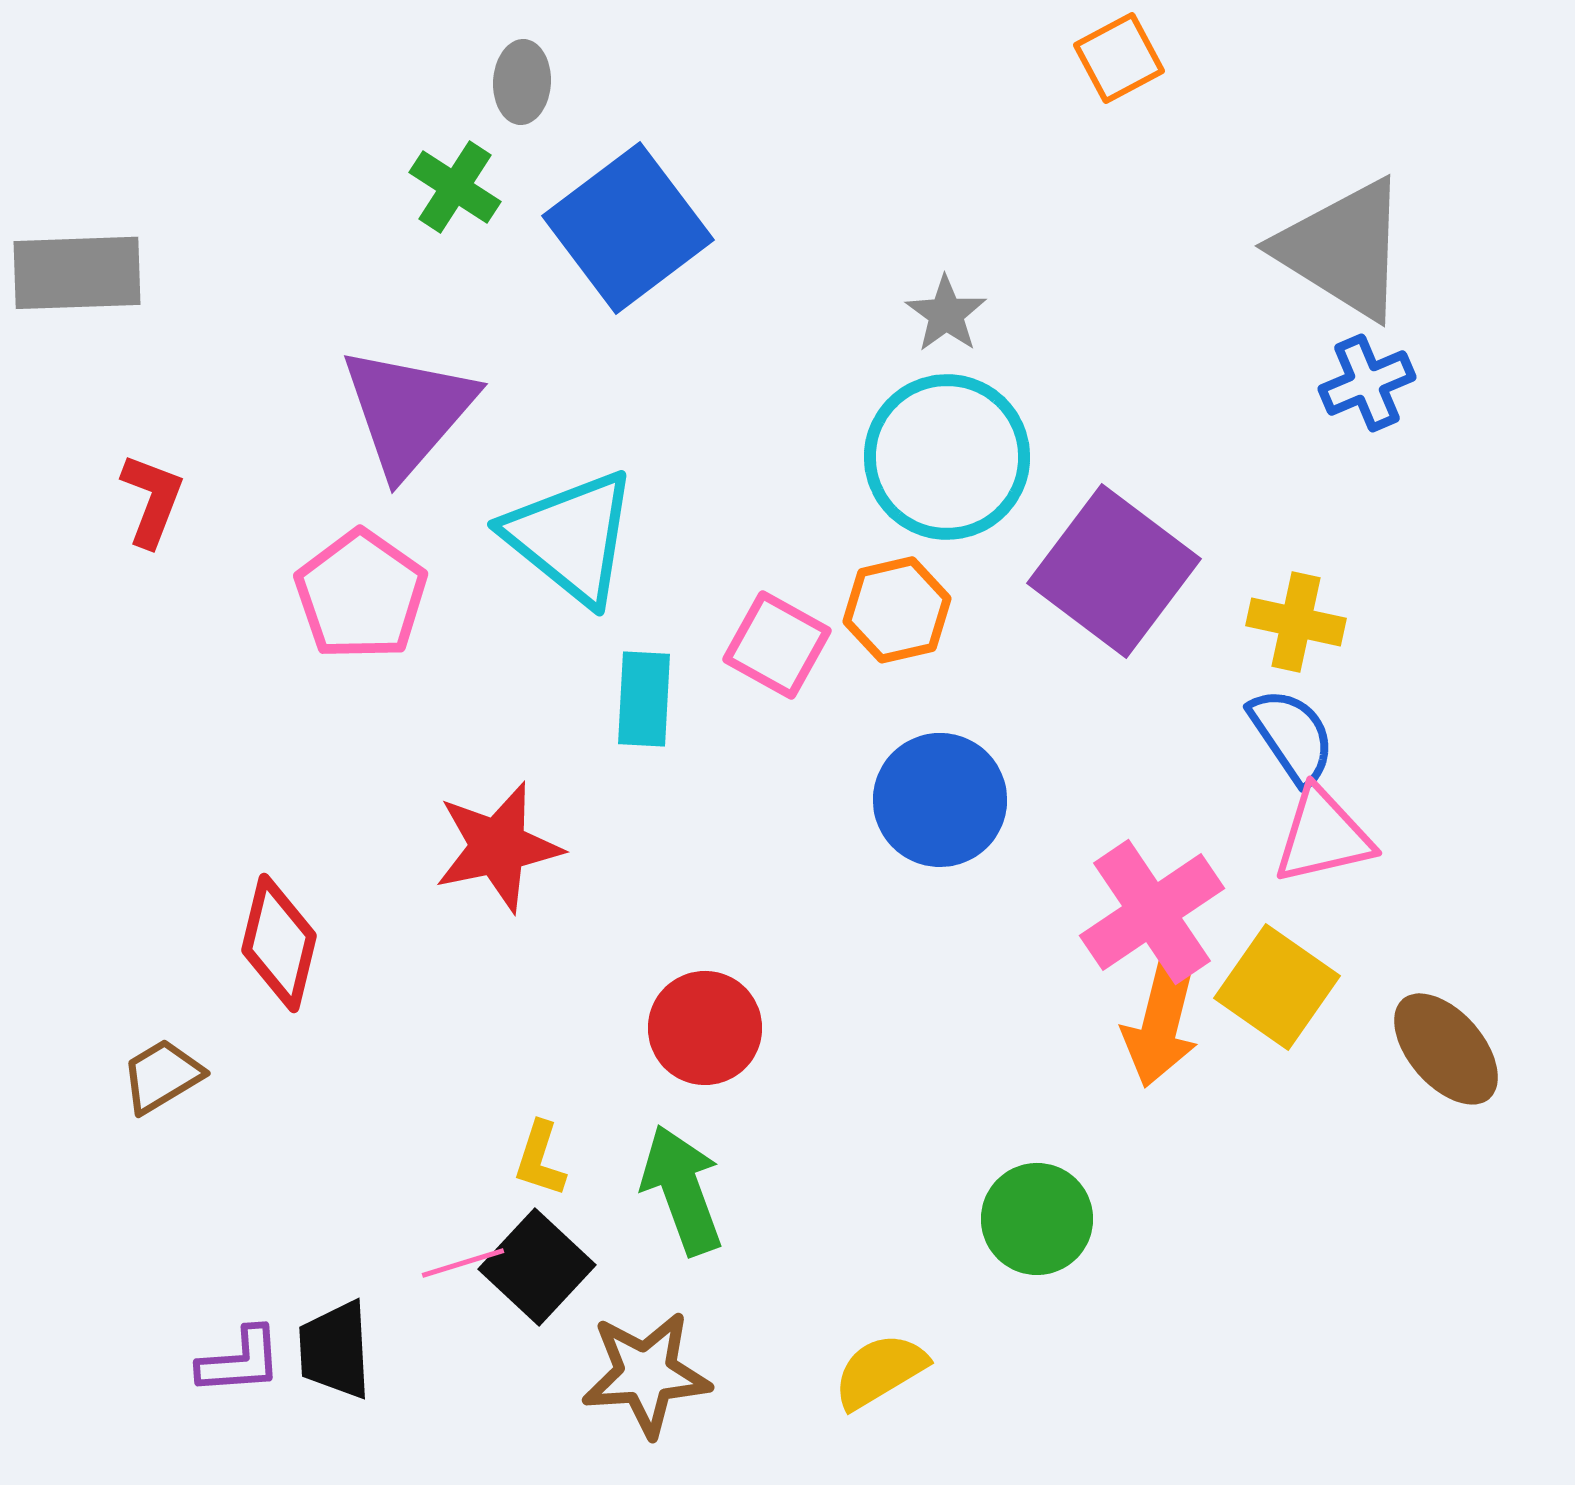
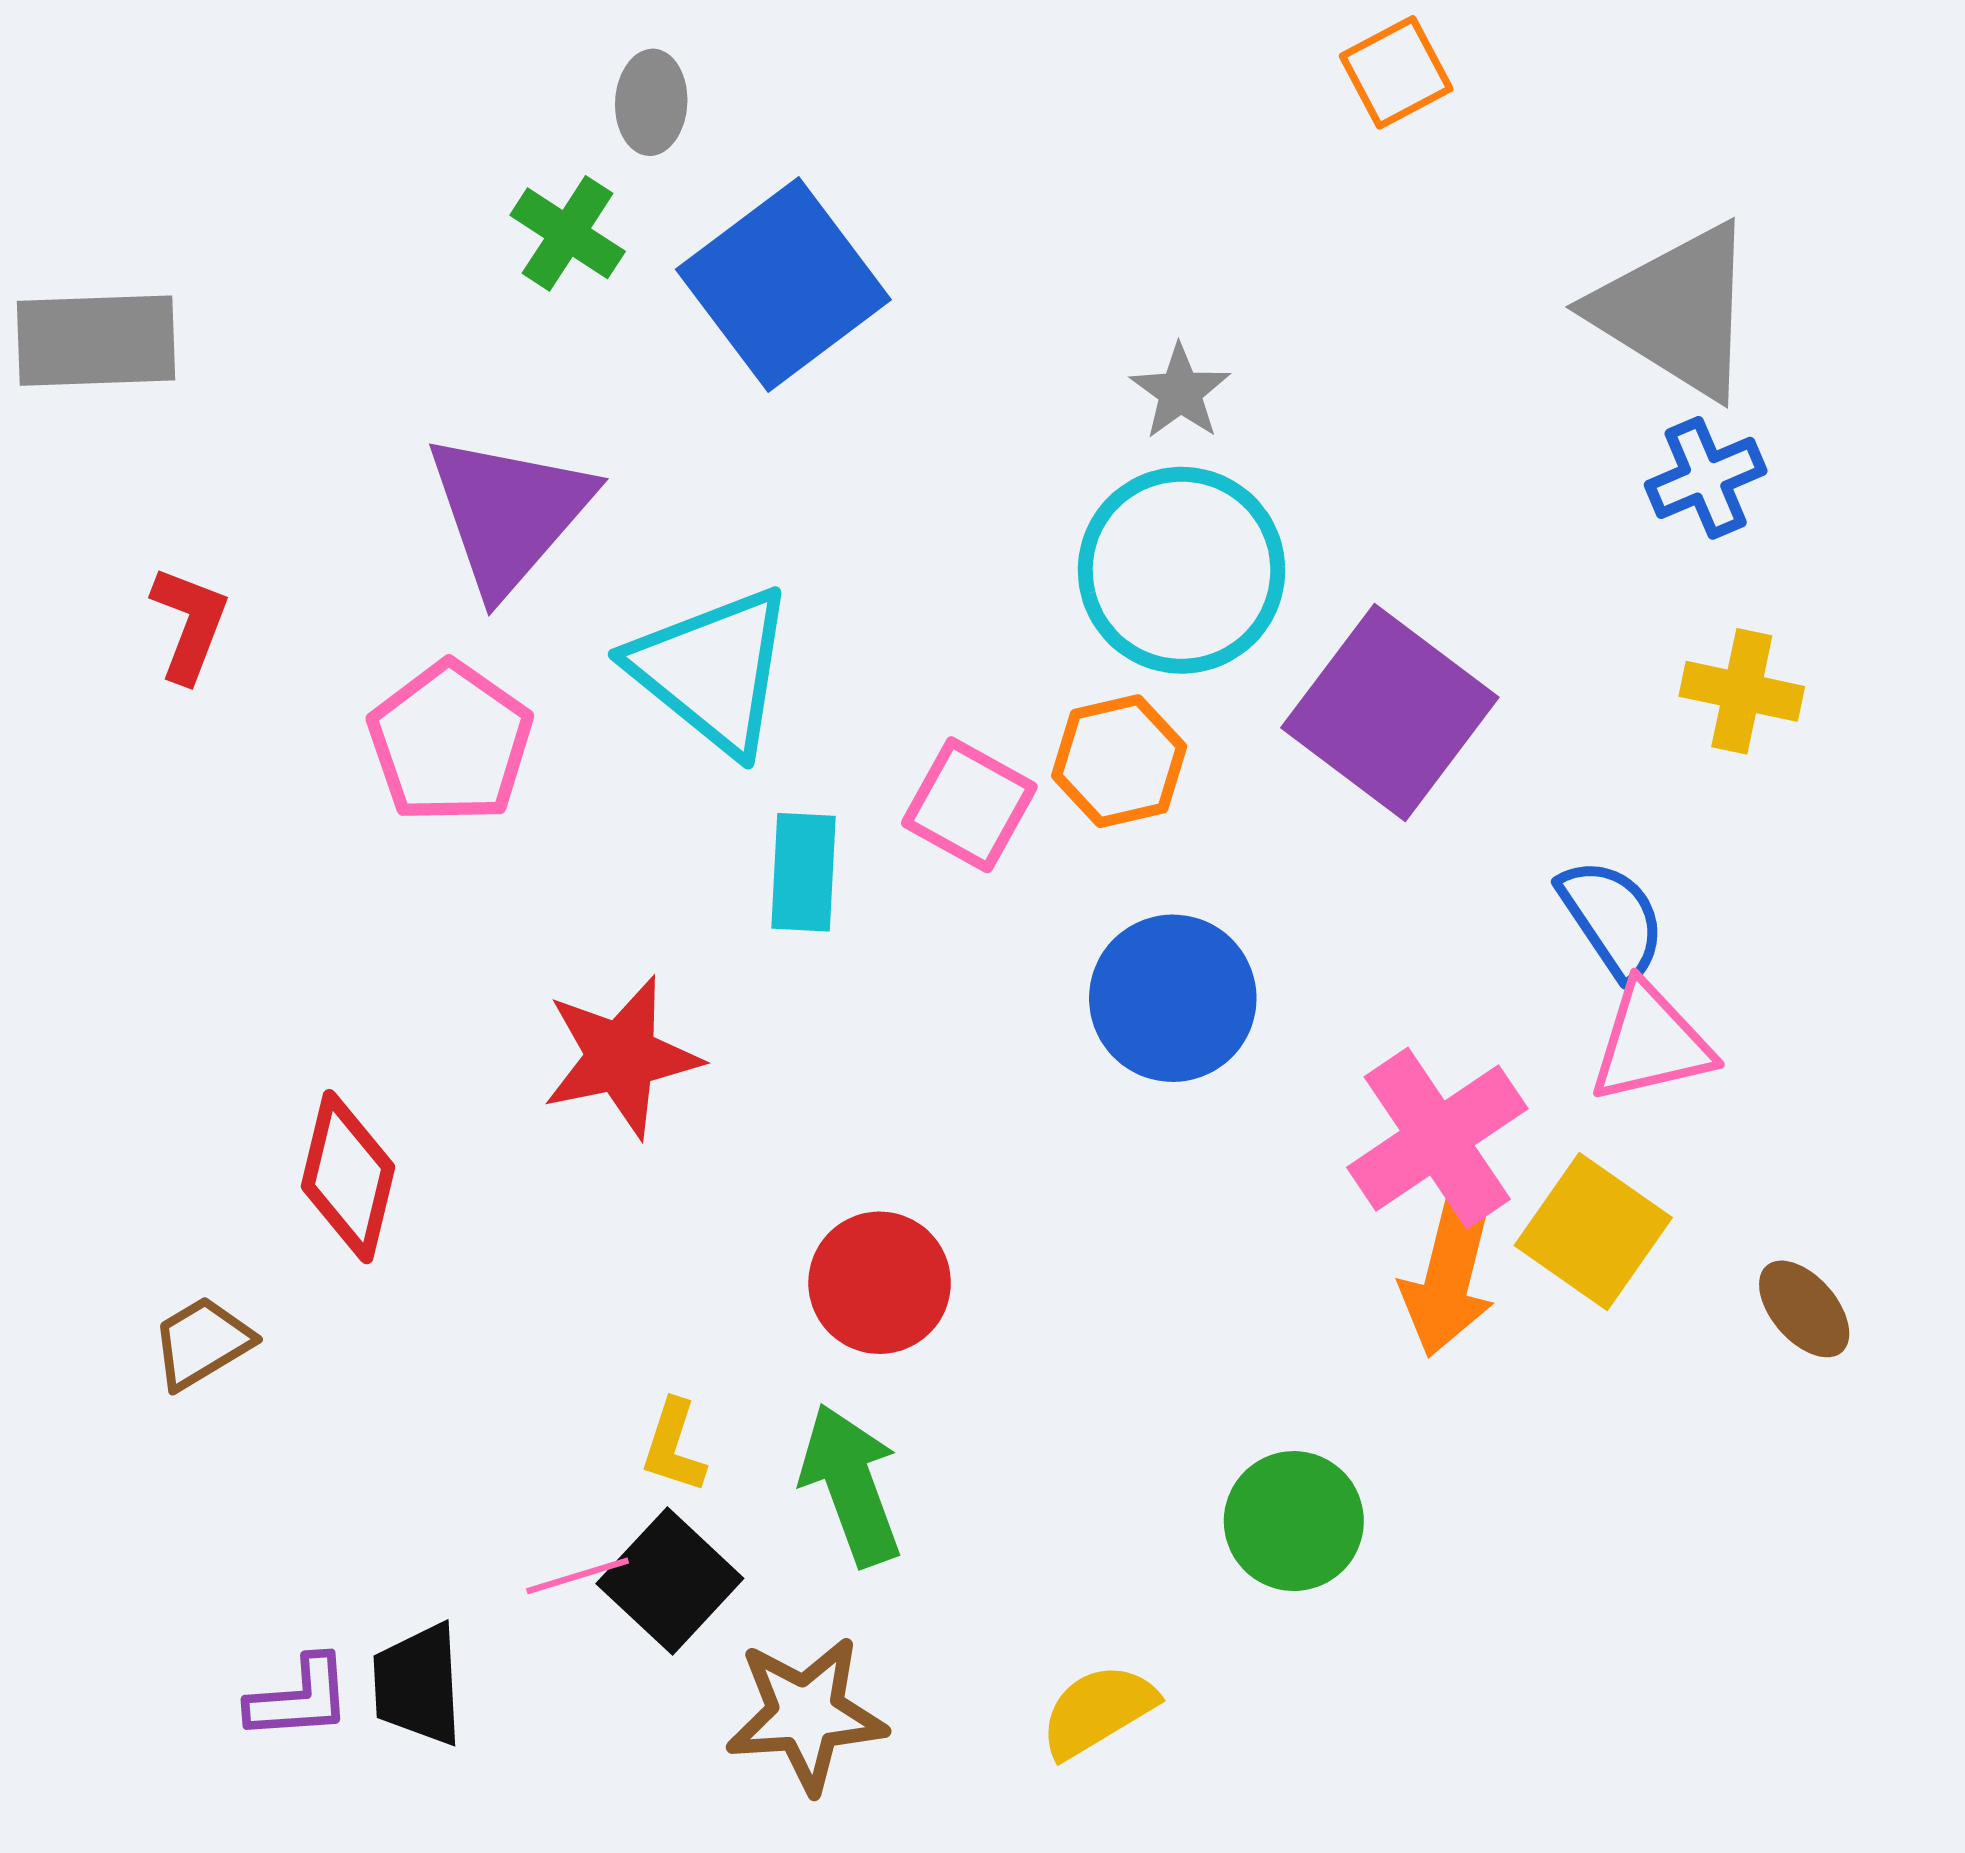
yellow cross: (1296, 622) -> (1742, 691), moved
brown ellipse: (1446, 1049) -> (1804, 1309), size x0.7

